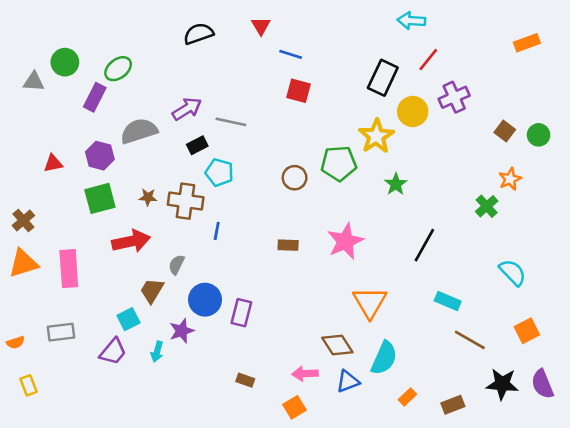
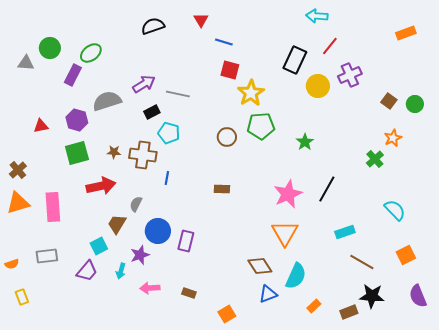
yellow star: (376, 136) -> (251, 93), moved
pink star: (345, 241) -> (288, 194), moved
cyan rectangle: (448, 301) -> (345, 232), turned -42
pink arrow: (305, 374) -> (150, 288), moved
black star: (502, 384) -> (372, 296), moved

